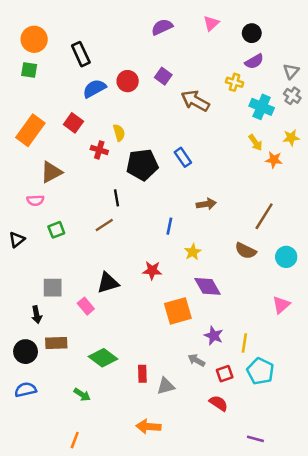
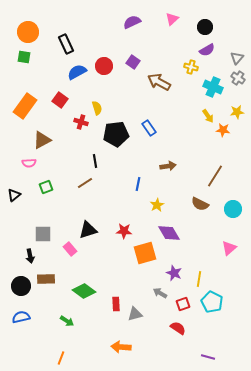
red star: (152, 270) -> (124, 231), moved

